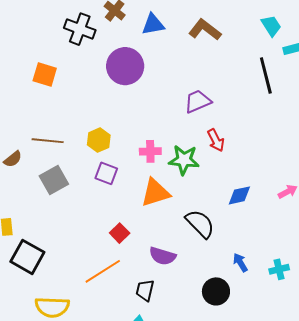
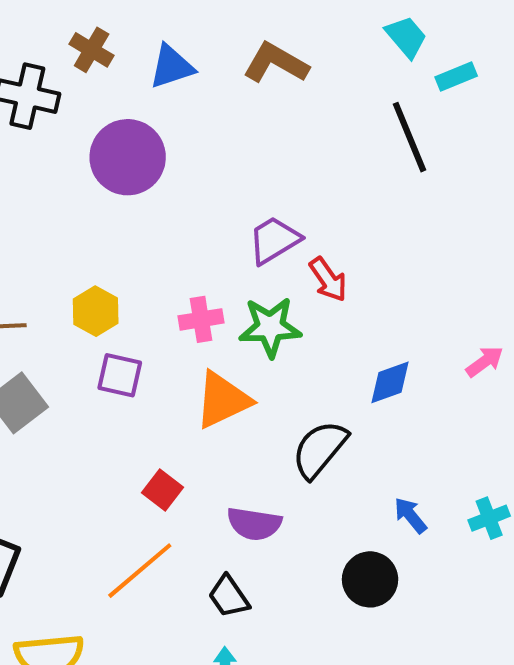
purple trapezoid: (198, 101) -> (274, 240), moved
black semicircle: (200, 224) -> (320, 449), turned -88
black trapezoid: (145, 290) -> (229, 597), turned -40

